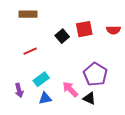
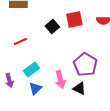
pink arrow: (70, 89) -> (60, 79), turned -150
blue triangle: (45, 98) -> (35, 88), turned -32

